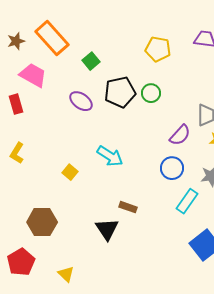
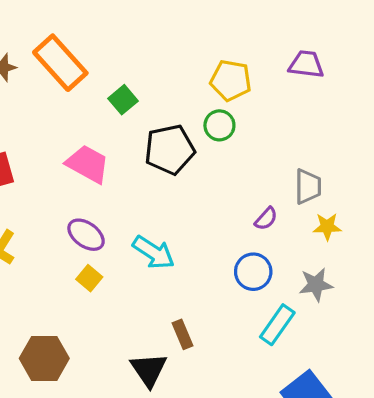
pink trapezoid: (33, 75) -> (88, 164), moved
green circle: (151, 93) -> (219, 125), moved
purple ellipse: (81, 101) -> (86, 235), moved
purple semicircle: (180, 135) -> (266, 219), size x0.7
brown rectangle: (128, 207) -> (182, 334), turned 48

